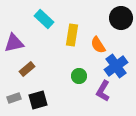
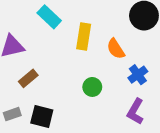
blue cross: (116, 66) -> (138, 75), size x0.7
purple L-shape: (103, 91) -> (135, 112), moved
black square: (38, 100) -> (42, 117), turned 30

